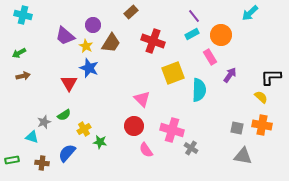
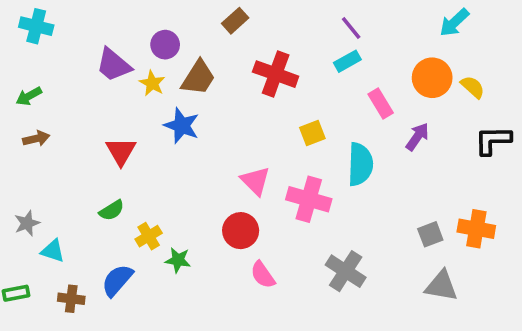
orange circle: (221, 35) -> (432, 78), moved
blue star: (89, 68) -> (182, 126), moved
yellow square: (173, 73) -> (312, 133), size x0.6
yellow semicircle: (261, 97) -> (473, 87), moved
gray star: (44, 122) -> (27, 223), moved
gray square: (237, 128) -> (430, 234), turned -32
pink cross: (172, 130) -> (309, 199), moved
gray cross: (191, 148) -> (346, 271), size x1.5

